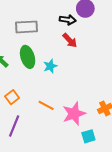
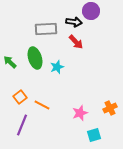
gray rectangle: (27, 27) -> (46, 29), moved
orange line: (46, 105) -> (42, 105), moved
pink star: (74, 114) -> (80, 113), size x0.7

